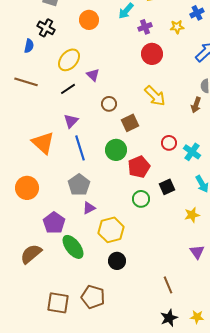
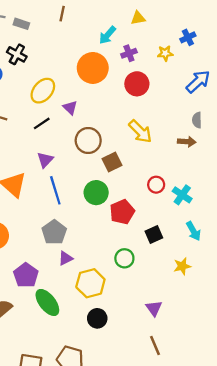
orange circle: (89, 20) -> (93, 68), moved, size x1.4
brown circle: (109, 104) -> (88, 140), size x1.5
brown arrow: (196, 105) -> (187, 142), turned -105
green circle: (141, 199) -> (124, 258), moved
purple triangle: (197, 252) -> (154, 308), moved

